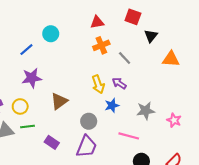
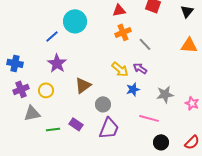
cyan circle: (51, 34) -> (75, 21), size x1.5
black triangle: (151, 36) -> (187, 11), moved
purple star: (32, 78) -> (57, 63), turned -30
yellow arrow: (98, 84) -> (120, 69), turned -30
gray circle: (89, 121) -> (103, 104), moved
green line: (28, 127) -> (53, 129), moved

